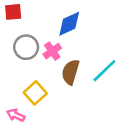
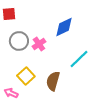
blue diamond: (69, 24) -> (64, 27), moved
brown semicircle: (70, 72) -> (53, 81), moved

